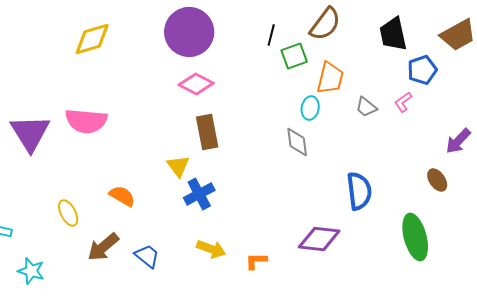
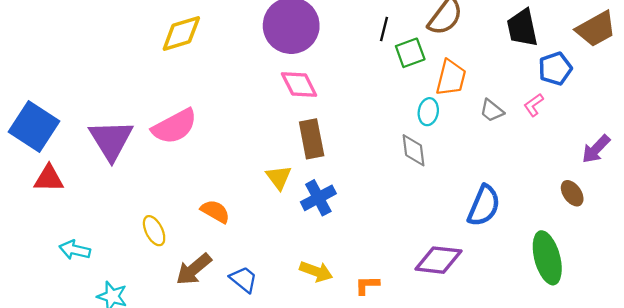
pink diamond: (196, 84) -> (299, 84), turned 36
pink semicircle: (86, 121) -> (174, 126), turned -33
blue semicircle: (359, 191) -> (484, 206), turned 30
blue cross: (199, 194) -> (318, 198), moved

